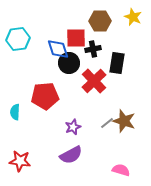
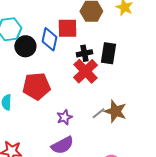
blue diamond: (58, 49) -> (49, 39), turned 30
black cross: (93, 49) -> (84, 53), moved
black circle: (69, 63) -> (25, 46), moved

